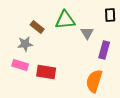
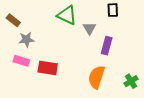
green triangle: (65, 20) -> (67, 15), turned 30
brown rectangle: (37, 27) -> (13, 20), moved

